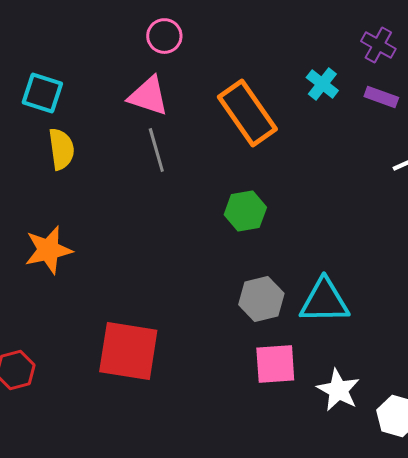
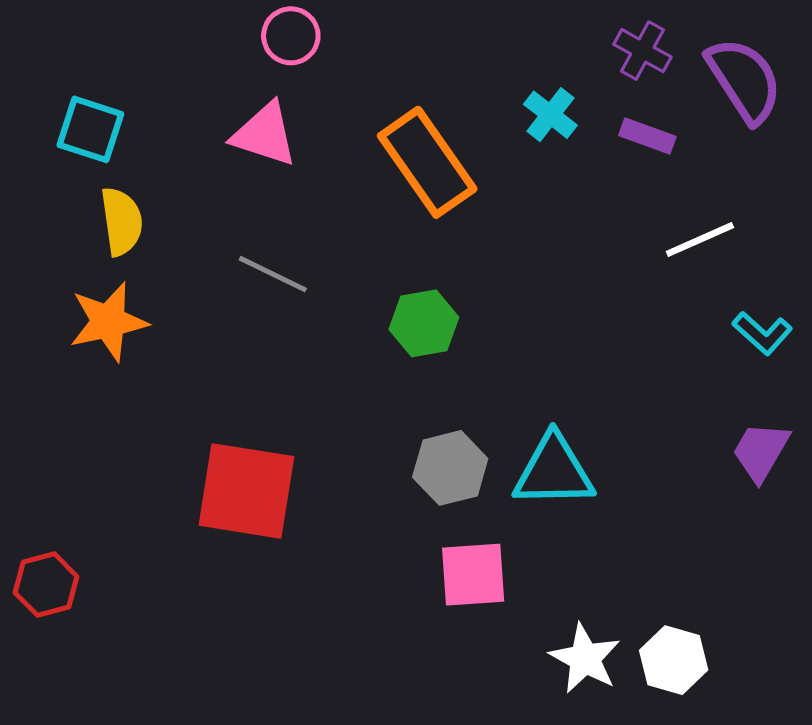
gray line: (156, 150) -> (273, 274), moved, turned -48
orange star: (48, 250) -> (108, 322), moved
red square: (128, 351) -> (246, 491), moved
white star: (338, 390) -> (585, 658), moved

